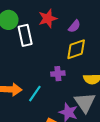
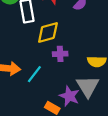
yellow diamond: (76, 49) -> (48, 32), moved

